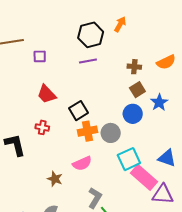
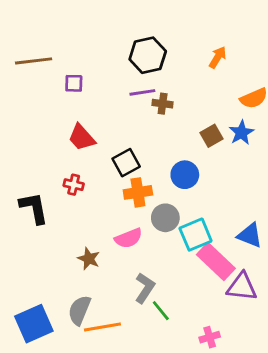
orange arrow: (120, 24) -> (218, 57), moved
brown cross: (134, 67) -> (163, 104), moved
blue star: (159, 102) -> (241, 133), moved
blue circle: (133, 114) -> (185, 175), moved
gray circle: (111, 133) -> (165, 218), moved

